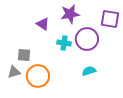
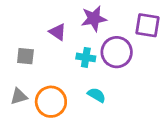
gray square: (24, 55) -> (25, 56), moved
cyan semicircle: (89, 71) -> (97, 95), moved, turned 48

